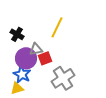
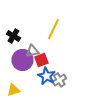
blue star: (22, 74) -> (46, 76), moved
gray cross: (63, 78) -> (59, 80), size x0.6

